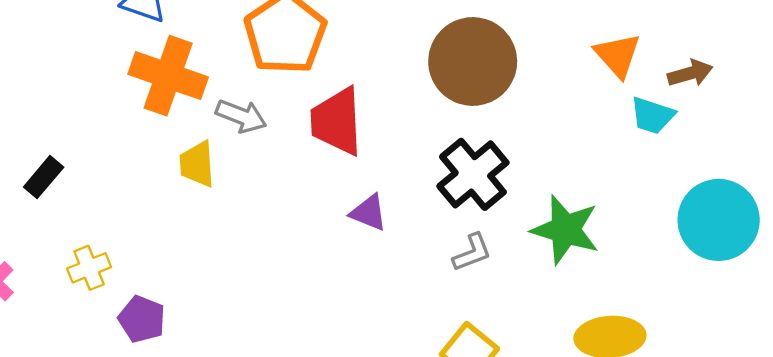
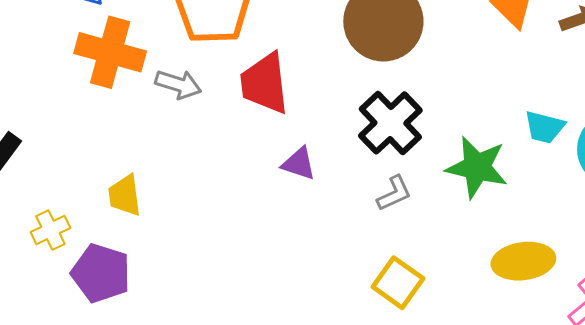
cyan trapezoid: (652, 115) -> (544, 127), moved
yellow trapezoid: (197, 164) -> (125, 195), moved
purple pentagon: (142, 319) -> (101, 273), size x1.4

